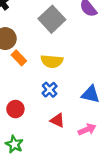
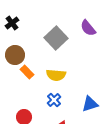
blue triangle: (90, 94) -> (90, 104), turned -30

